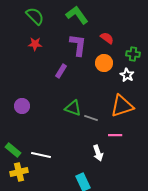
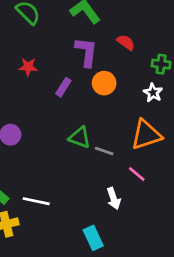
red star: (35, 44) -> (28, 67), moved
orange circle: (104, 63) -> (104, 83), moved
pink line: (115, 135) -> (137, 174), turned 40

